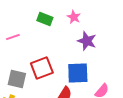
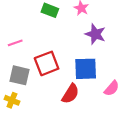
pink line: (13, 37) -> (15, 43), moved

